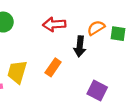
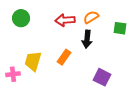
orange semicircle: (96, 28) -> (91, 17), moved

